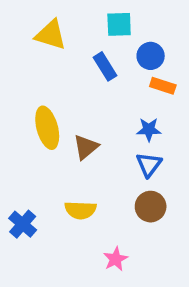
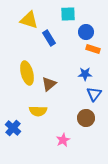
blue rectangle: (105, 66) -> (49, 38), moved
blue triangle: (149, 165) -> (94, 94), moved
yellow semicircle: (80, 210) -> (38, 111), moved
pink star: (116, 259) -> (63, 140), moved

